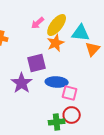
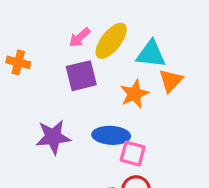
orange star: (56, 43) -> (134, 94), moved
purple square: (37, 63) -> (81, 76), moved
purple star: (22, 83) -> (53, 137), turned 30

